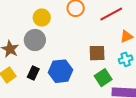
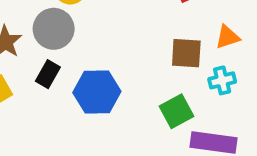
brown square: (97, 53) -> (186, 53), moved
black rectangle: (33, 73) -> (48, 74), moved

